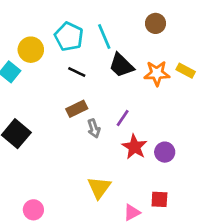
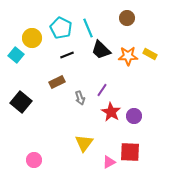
black line: (77, 72) -> (67, 55), turned -48
brown rectangle: (77, 109) -> (57, 82), moved
red square: (159, 199) -> (130, 152), size x1.5

